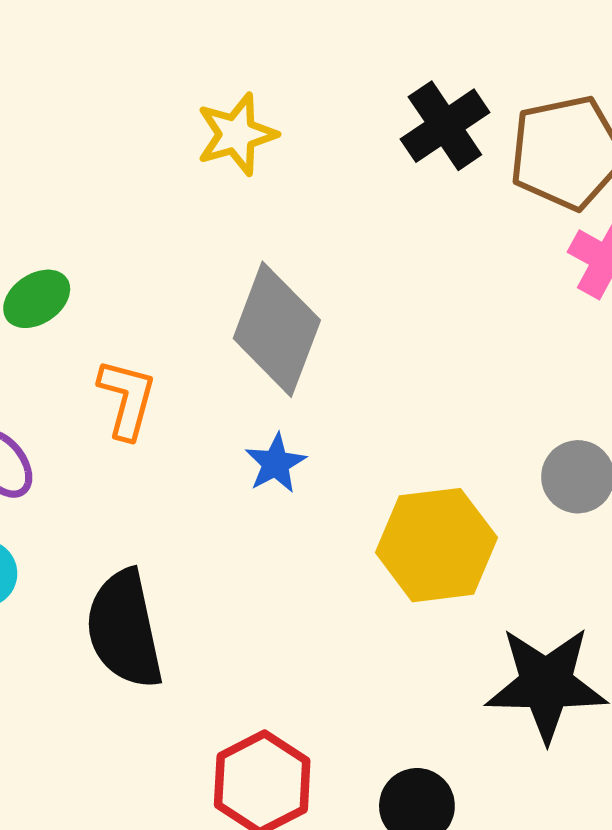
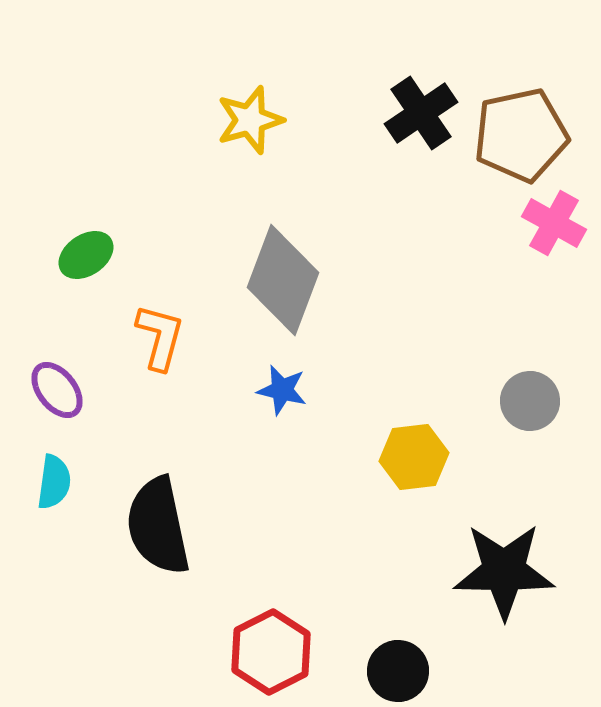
blue star: (276, 463) -> (282, 390), turned -30
yellow hexagon: (436, 545) -> (414, 457), size x0.7

